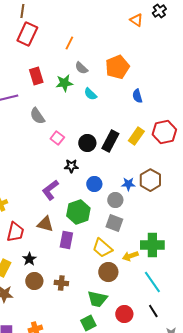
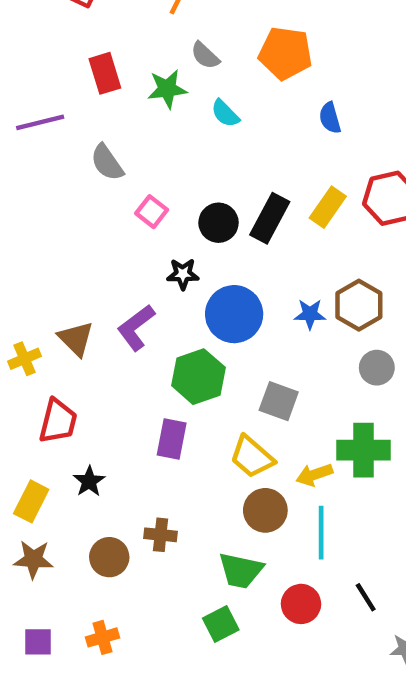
orange pentagon: (117, 67) -> (285, 53), turned 30
blue circle: (94, 184) -> (234, 314), size x1.6
gray circle: (115, 200) -> (377, 368), moved
brown triangle: (45, 224) -> (76, 339), moved, turned 30
brown circle: (34, 281) -> (109, 557), moved
cyan line: (152, 282) -> (321, 533), moved, turned 35

